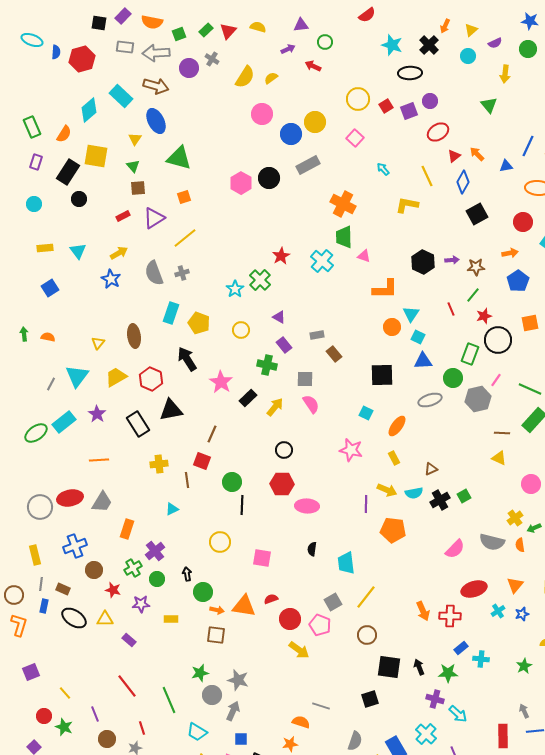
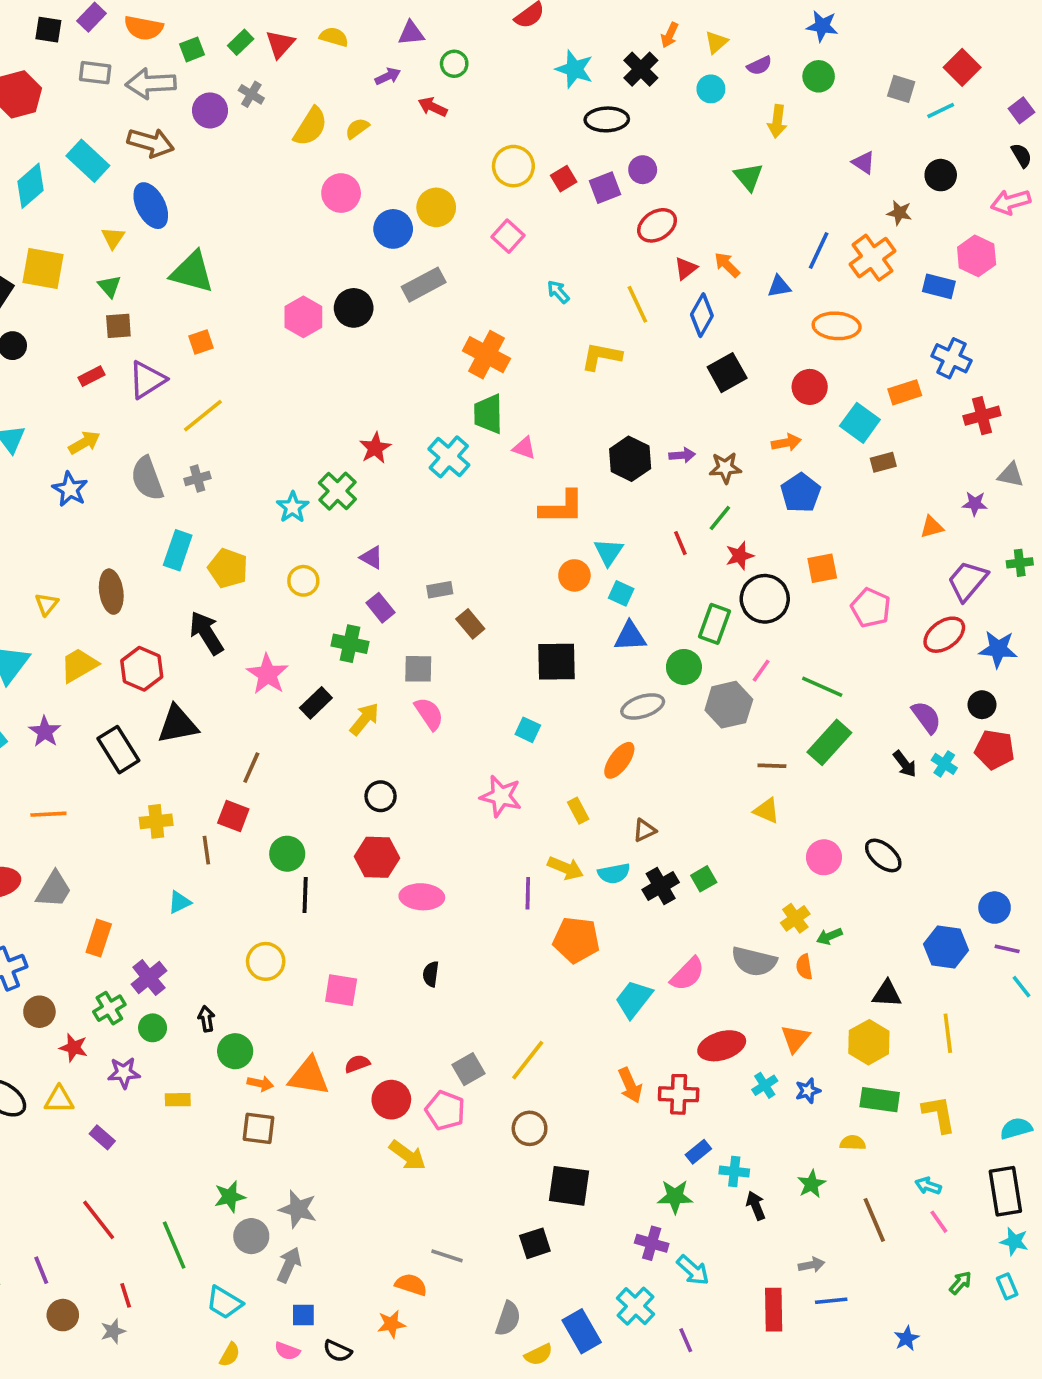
orange ellipse: (397, 426) -> (619, 760), moved
cyan trapezoid: (346, 563) -> (634, 999), moved, turned 45
black arrow: (419, 667) -> (756, 1206), moved
gray arrow: (524, 711) -> (811, 1265), turned 104

